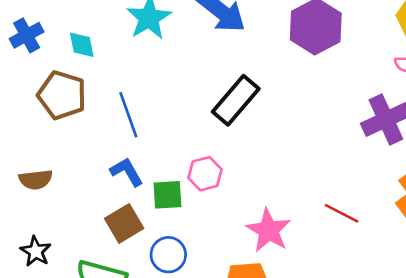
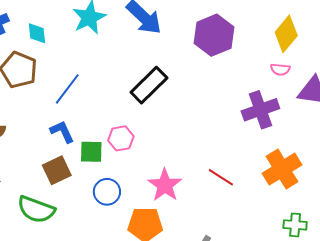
blue line: (128, 115) -> (67, 89), turned 52
blue circle: (168, 255) -> (107, 192), moved

